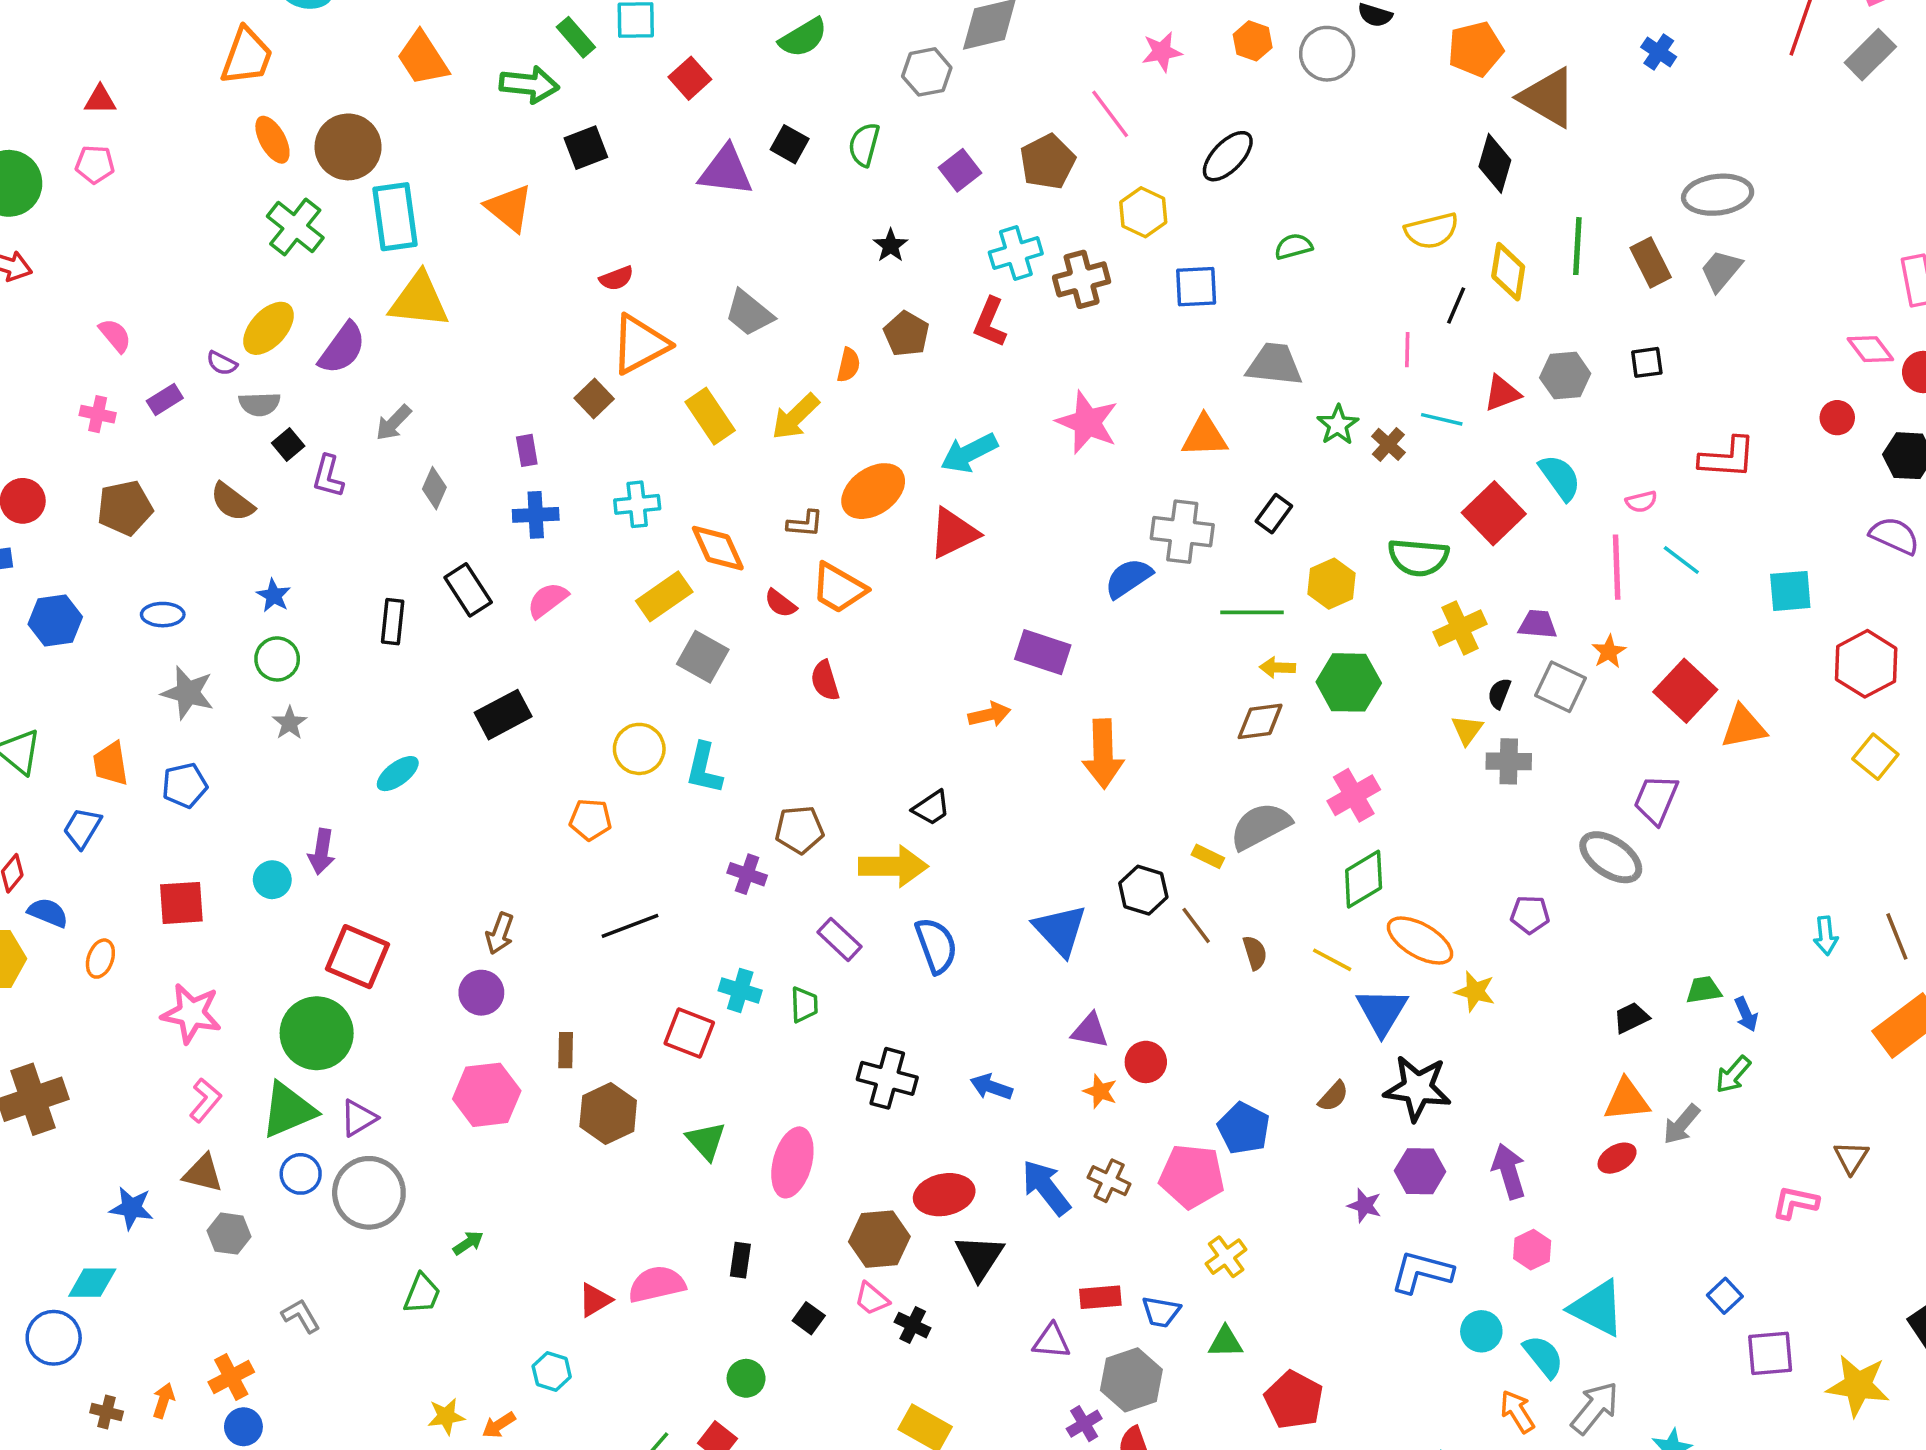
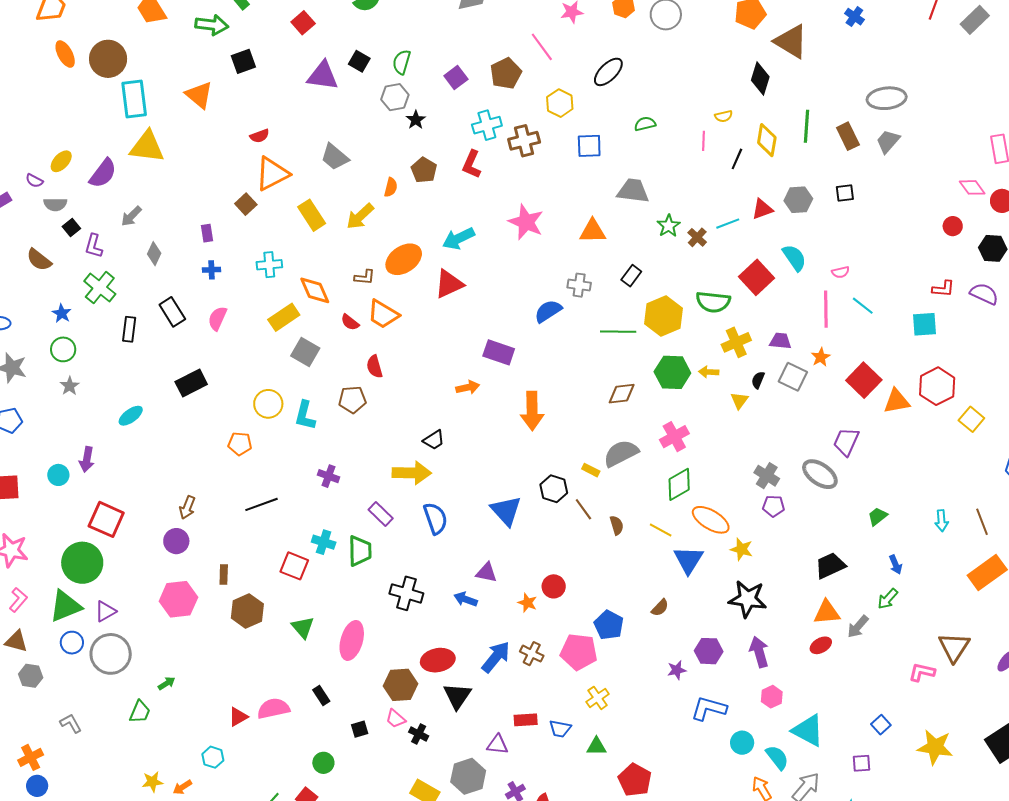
gray hexagon: (927, 72) -> (395, 97), moved
green cross: (295, 227) -> (100, 288), moved
yellow semicircle: (1432, 231) -> (724, 116), size x0.6
yellow ellipse: (268, 328) -> (61, 161), size x0.7
pink line: (1407, 350) -> (703, 141), moved
cyan line: (1442, 419) -> (728, 224), turned -35
red L-shape: (1727, 458) -> (943, 289), moved, size x0.7
blue cross: (536, 515) -> (212, 270), size x0.7
gray cross: (1182, 532) -> (579, 285), size x0.7
yellow hexagon: (1331, 584) -> (664, 316), size x1.4
pink semicircle: (548, 600) -> (217, 318), turned -30
red hexagon: (1866, 664) -> (937, 386), moved
yellow arrow: (1277, 667) -> (709, 372), moved
gray cross: (1509, 761) -> (767, 476), moved, turned 30
brown pentagon: (799, 830) -> (352, 400), moved
green trapezoid: (1704, 990) -> (878, 516), moved, turned -30
green trapezoid: (804, 1005) -> (360, 551), size x1.5
black trapezoid: (1631, 1018) -> (830, 566), size x1.5
purple triangle: (1090, 1031) -> (486, 573), moved
black star: (1417, 1088) -> (748, 599), moved
brown triangle: (1851, 1158) -> (954, 647), size x1.6
blue arrow: (1046, 1188) -> (496, 657), turned 76
purple star: (1365, 1206) -> (677, 670), turned -30
black rectangle: (740, 1260) -> (321, 696), turned -42
black square: (809, 1318) -> (360, 729), turned 36
purple square: (1770, 1353) -> (861, 763), moved, size x0.7
gray hexagon: (1131, 1380) -> (468, 776), moved
yellow star: (1858, 1386) -> (935, 747), moved

